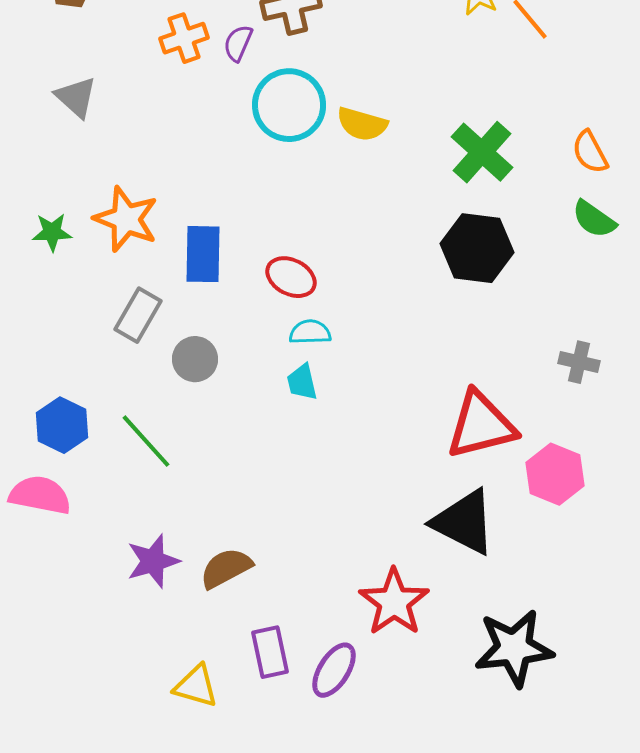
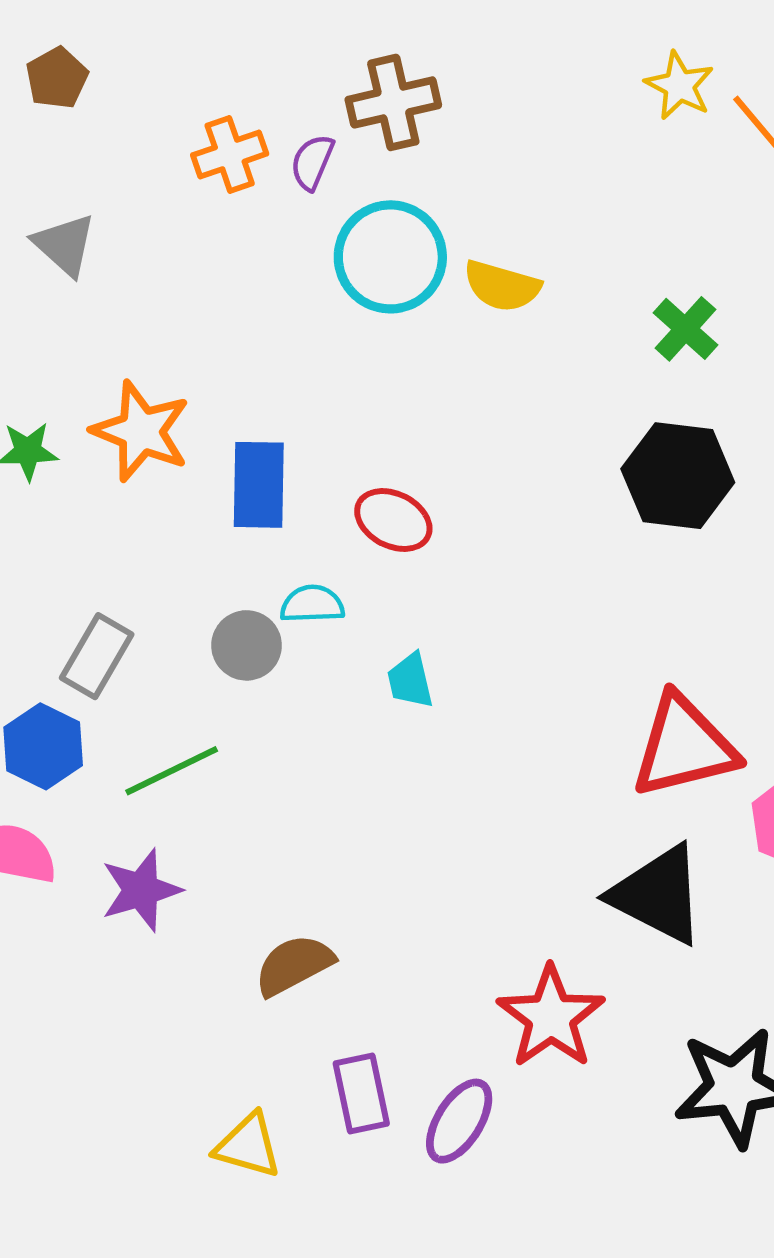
green cross: (482, 152) -> (685, 329), size x0.7
gray rectangle: (138, 315) -> (97, 656), moved
cyan semicircle: (310, 332) -> (312, 604), moved
green line: (146, 441) -> (172, 771), turned -74
purple star: (153, 561) -> (141, 890), moved

